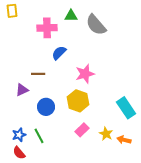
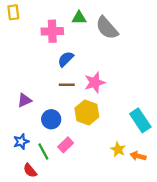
brown line: (38, 74) -> (67, 85), moved
pink rectangle: (82, 130) -> (66, 145), moved
blue star: (19, 135) -> (21, 142), moved
red semicircle: (19, 153) -> (30, 171), moved

